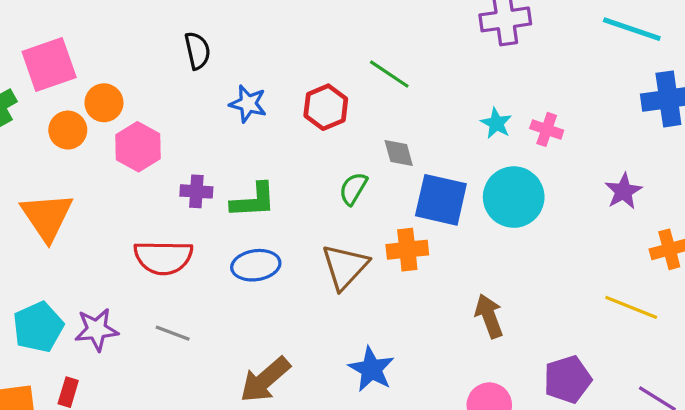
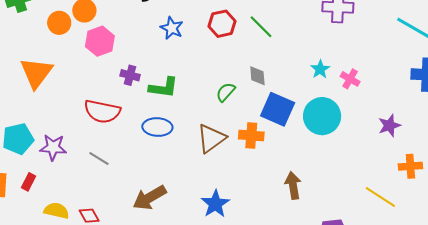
red hexagon: (326, 107) -> (222, 24), moved

